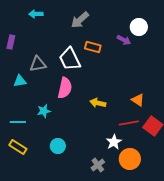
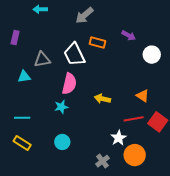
white circle: (139, 27) -> (152, 55), moved
cyan star: (44, 111) -> (61, 107), moved

